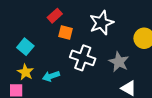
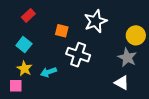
red rectangle: (55, 16) -> (28, 15), moved
gray star: (119, 62) -> (127, 58), moved

